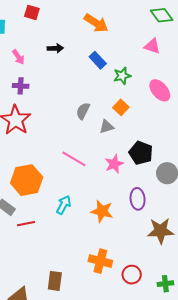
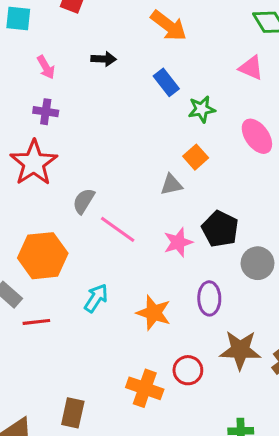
gray semicircle: (83, 111) -> (84, 201), moved
red circle: (132, 275) -> (188, 370), moved

